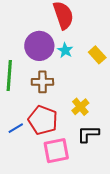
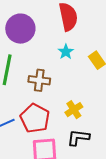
purple circle: (39, 46) -> (20, 29), moved

